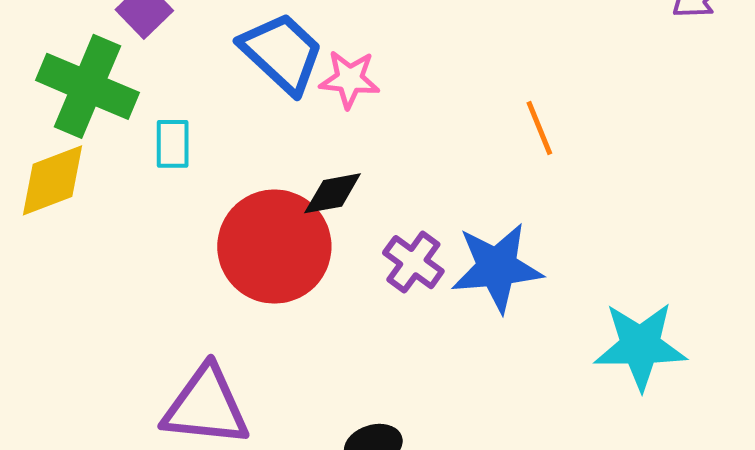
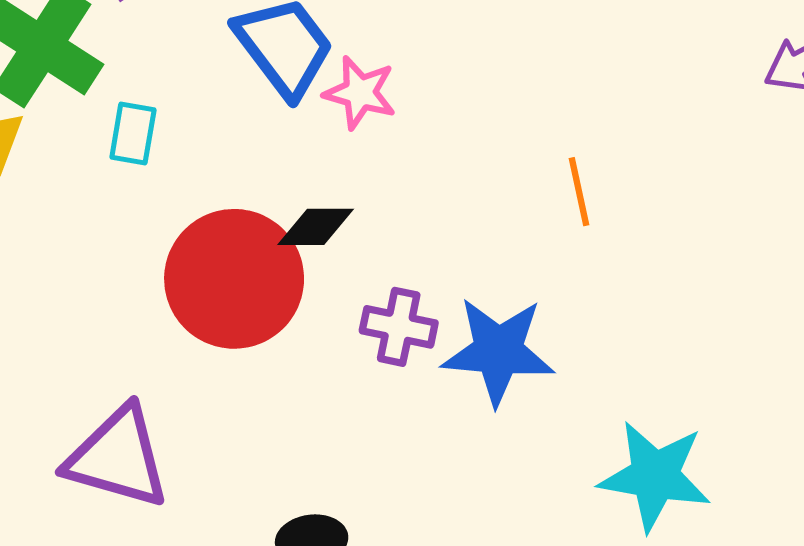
purple cross: (413, 262) -> (399, 327), turned -34

